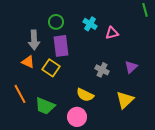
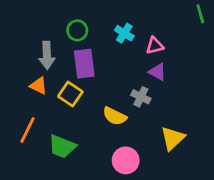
purple triangle: (131, 67) -> (157, 72), moved, turned -48
orange line: (20, 94) -> (27, 130), turned 54
yellow semicircle: (85, 95) -> (115, 116), moved
pink circle: (77, 117) -> (126, 160), moved

